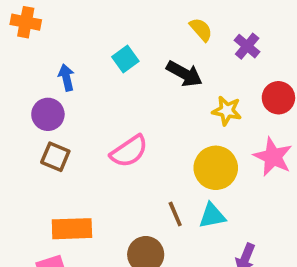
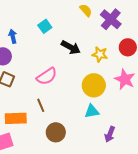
purple cross: (247, 46) -> (111, 19), size x1.5
black arrow: (184, 74) -> (71, 47), moved
brown line: (175, 214) -> (41, 105), moved

